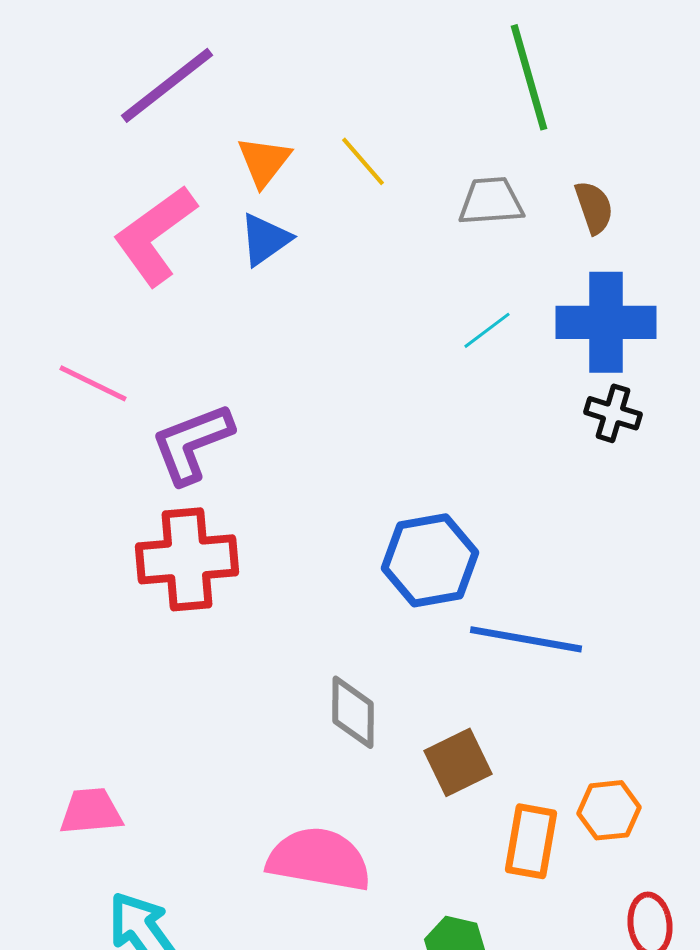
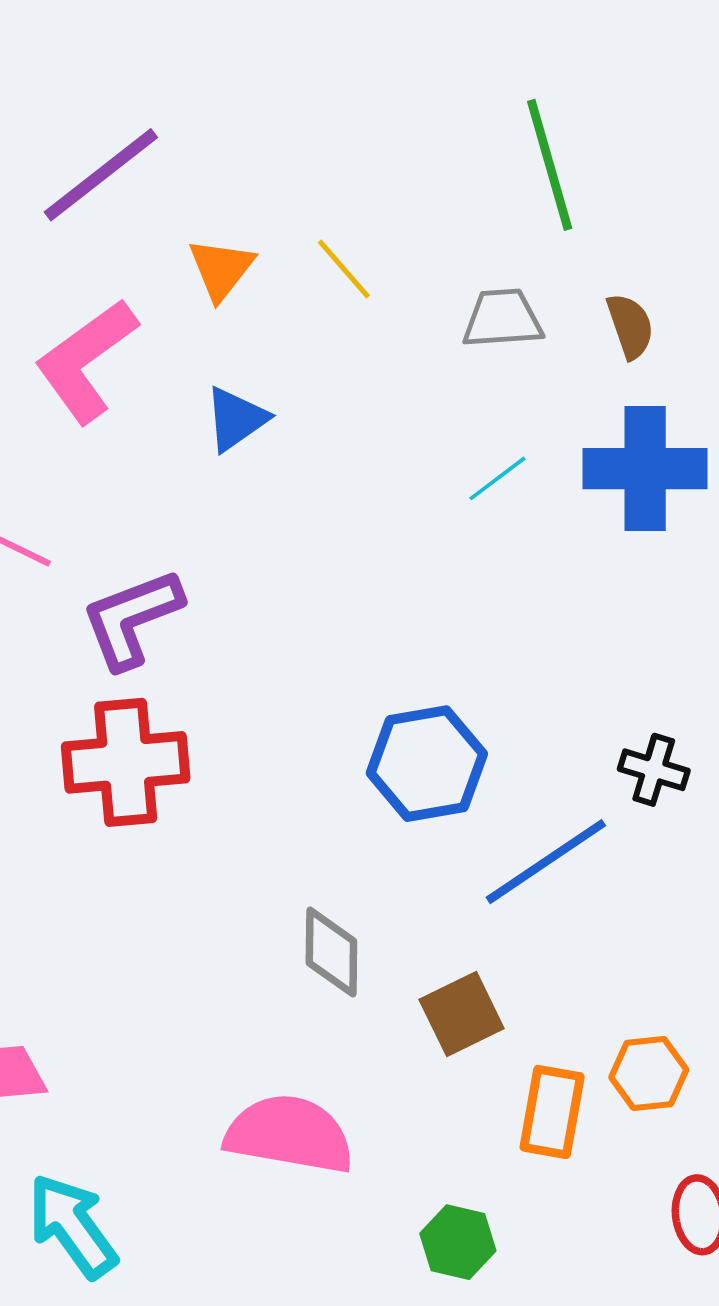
blue triangle: (265, 239) -> (236, 419), moved
black cross: (613, 413) -> (654, 770), moved
blue line: (526, 639) -> (546, 862), turned -44

